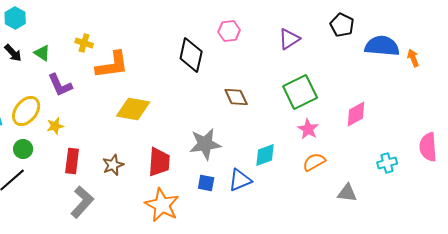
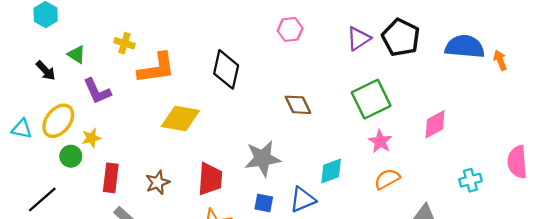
black pentagon: (342, 25) -> (401, 37), moved, size x1.4
black arrow: (13, 53) -> (46, 71), moved
black diamond: (191, 55) -> (226, 69), moved
green circle: (23, 149) -> (71, 156), moved

